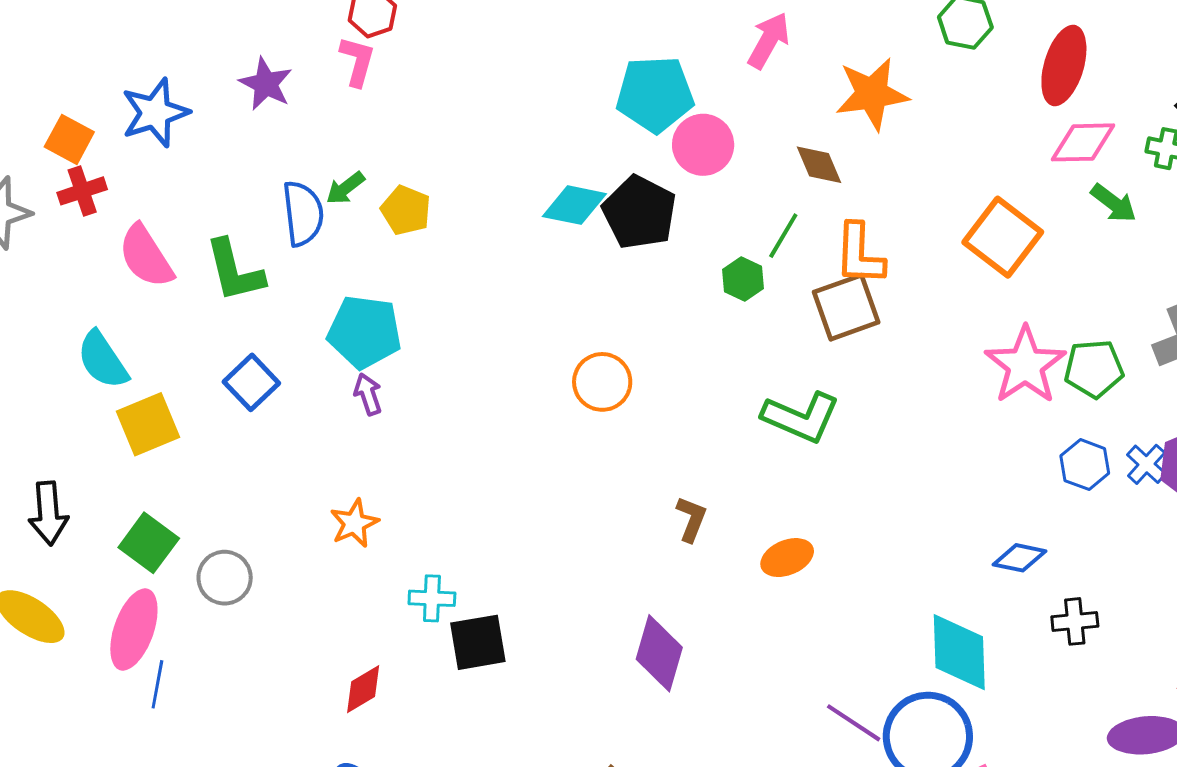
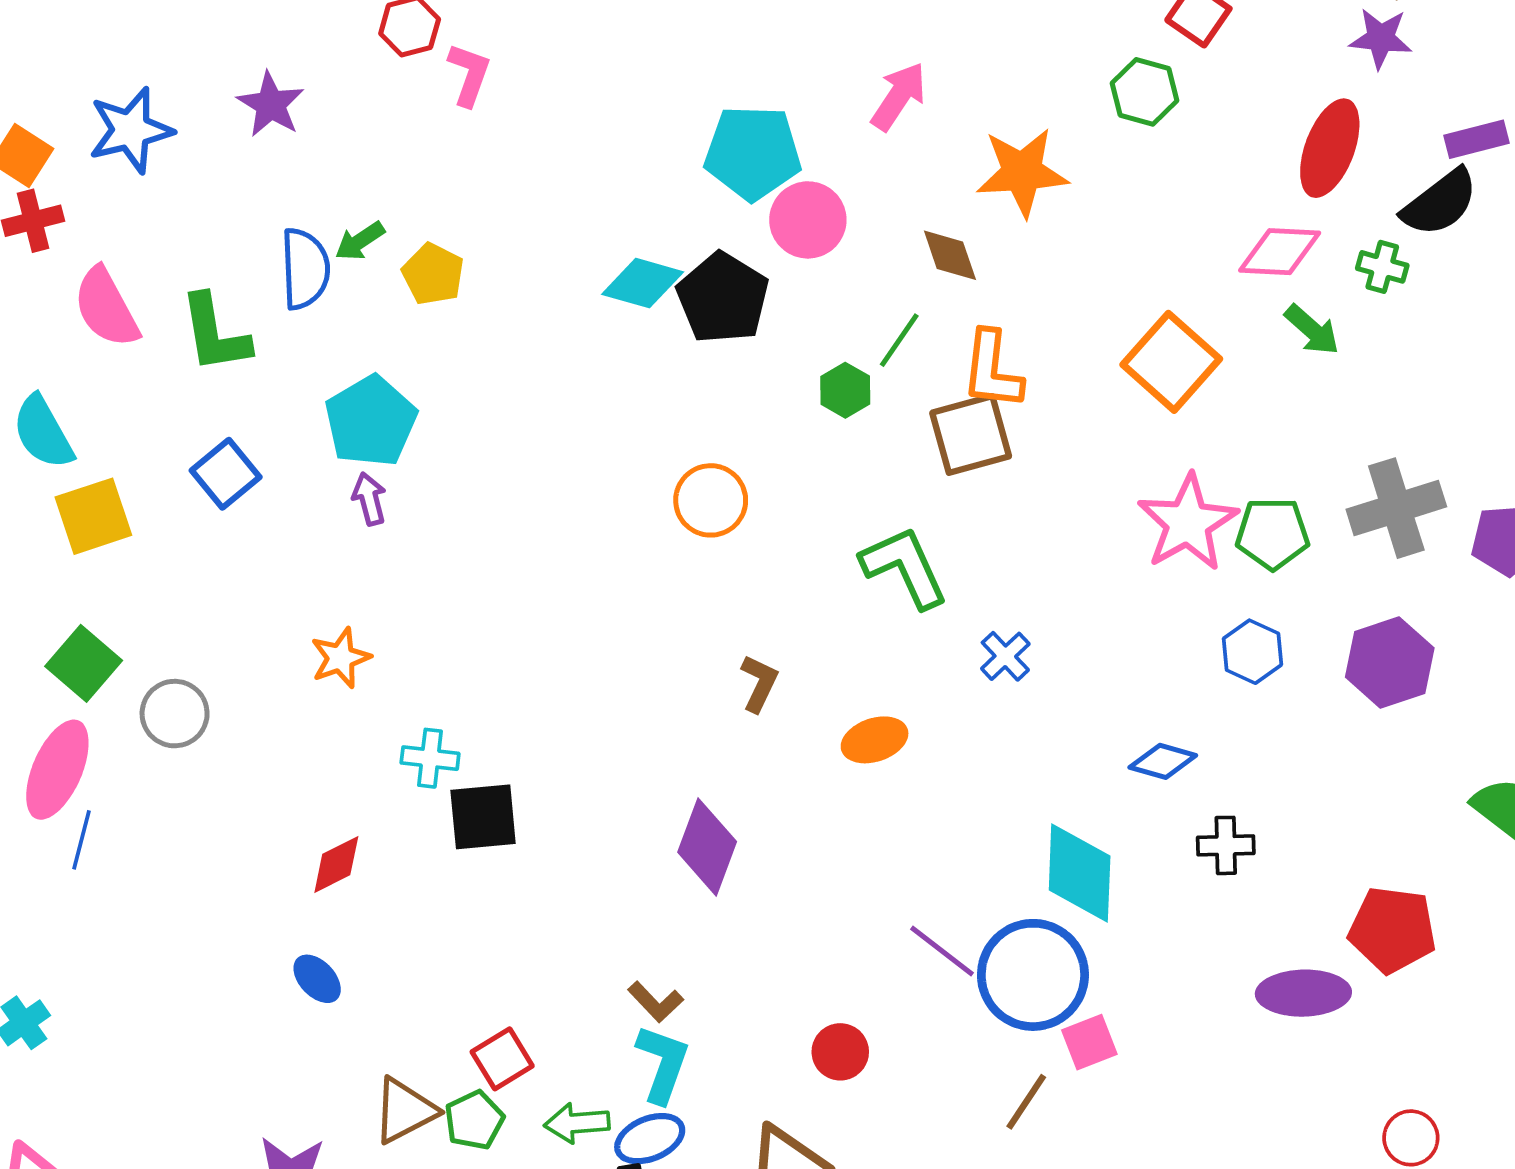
pink L-shape: (357, 61) -> (469, 74), moved
red ellipse: (1064, 65) -> (1330, 148), moved
cyan pentagon: (365, 332) -> (371, 421), turned 30
orange circle: (602, 382) -> (711, 500), moved
green L-shape: (801, 417) -> (904, 567), turned -142
blue cross: (1147, 464) -> (1005, 656), moved

